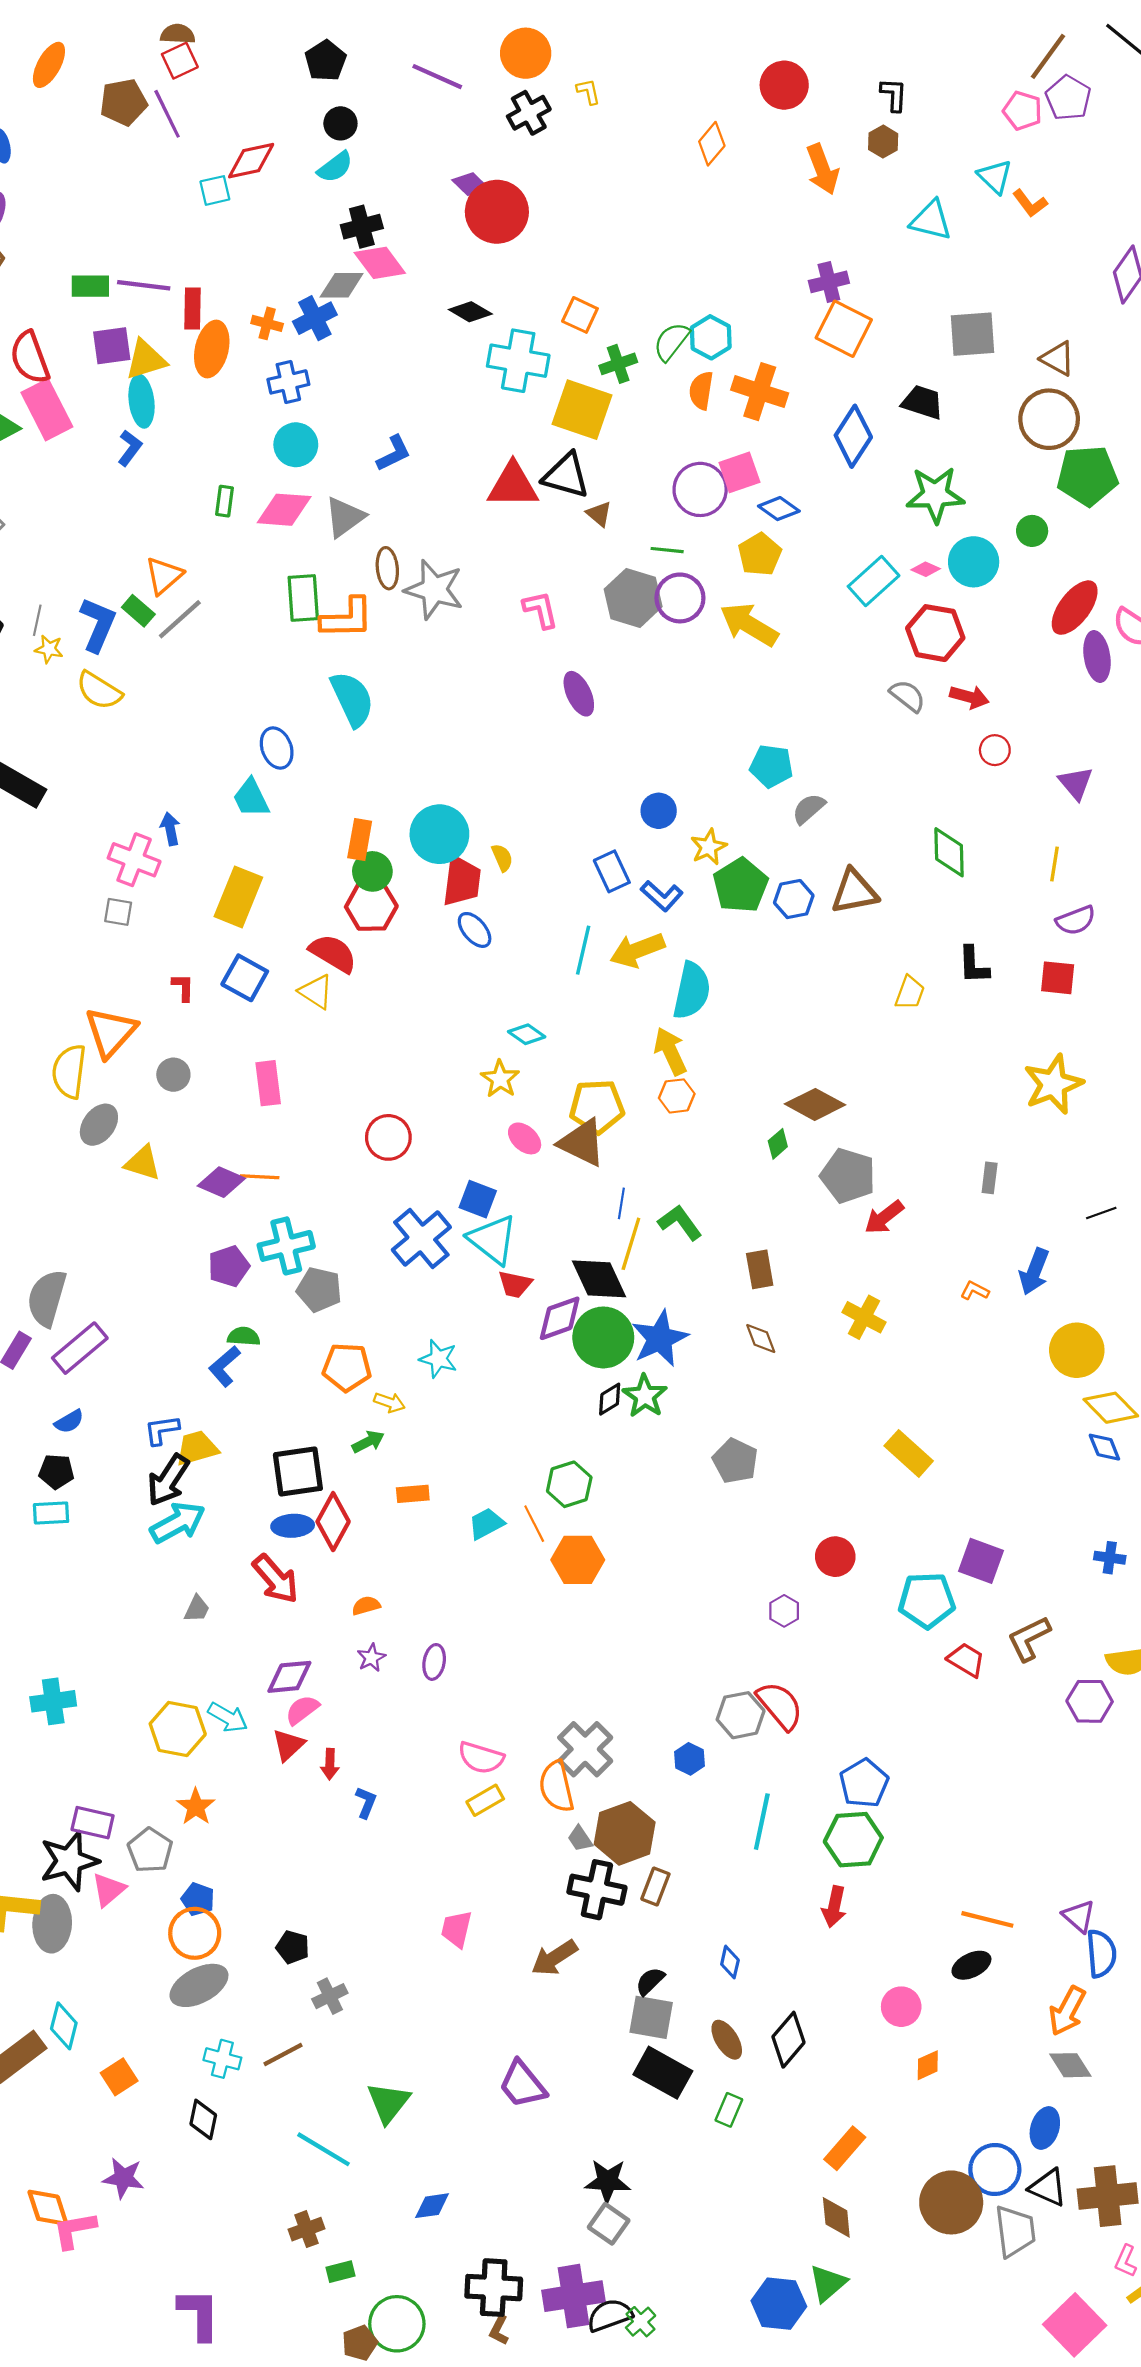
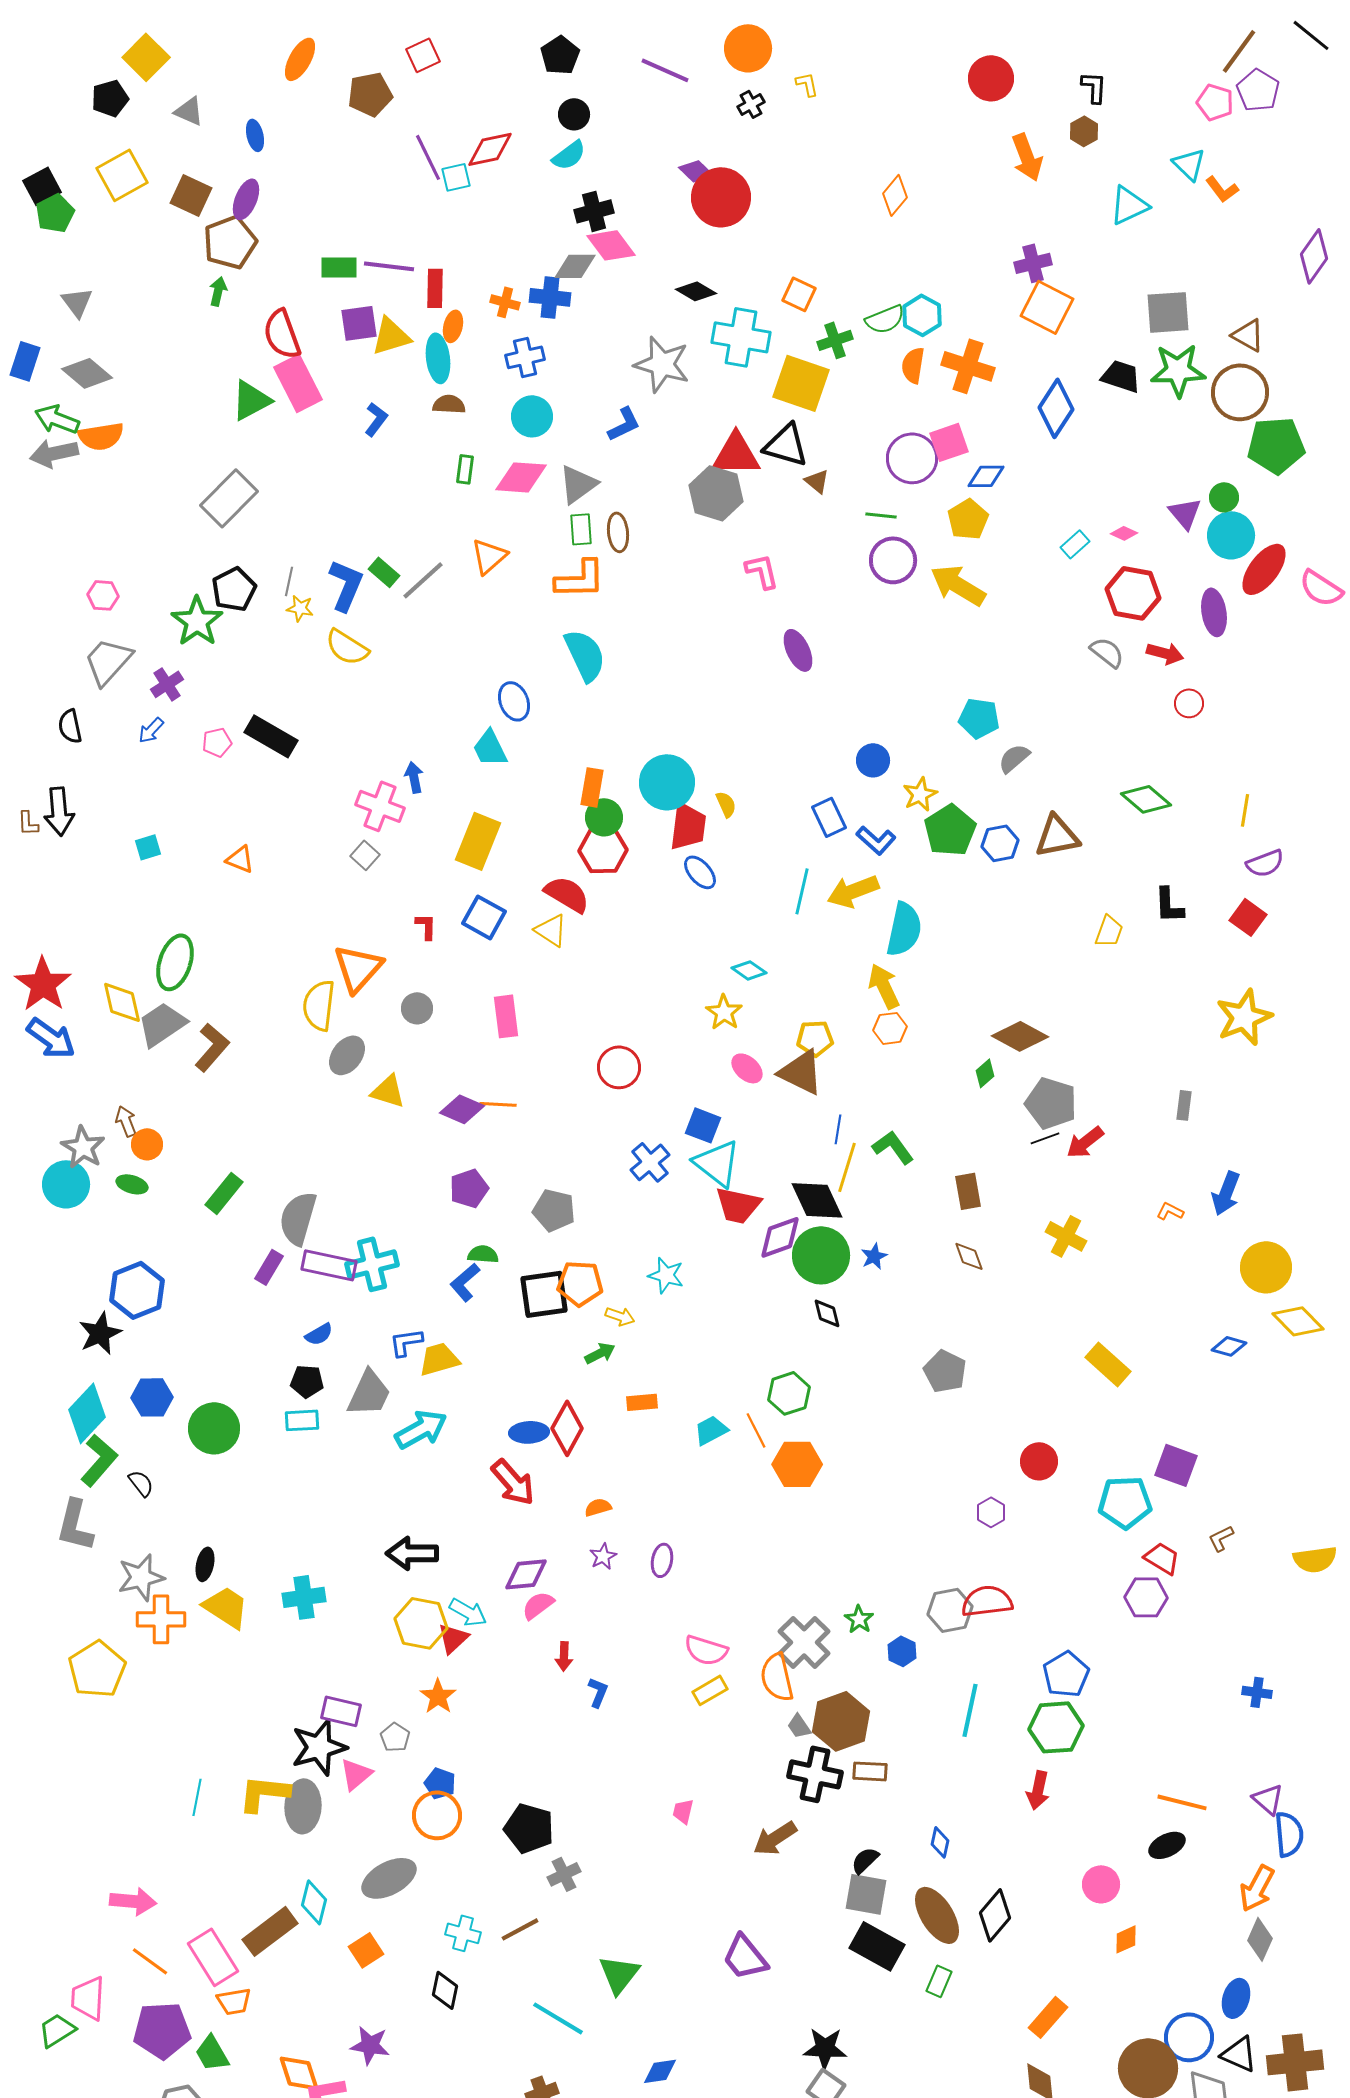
brown semicircle: (178, 34) -> (449, 404), moved
black cross: (529, 113) -> (751, 104), size x0.7
purple line: (167, 114) -> (428, 157), moved
orange diamond: (712, 144) -> (895, 195), moved
cyan triangle: (931, 220) -> (1129, 205), turned -39
blue cross: (315, 318) -> (550, 297), turned 33
green semicircle: (671, 342) -> (885, 319), turned -150
orange ellipse: (212, 349) -> (453, 326), size x0.6
cyan ellipse: (142, 401) -> (438, 358), moved
green star: (935, 495) -> (1178, 370), moved
blue diamond: (779, 509) -> (986, 476), turned -36
cyan circle: (974, 562) -> (1231, 535), moved
orange triangle: (164, 576) -> (489, 556), moved
cyan rectangle: (874, 581) -> (1075, 544), size x0.6
gray star: (434, 589) -> (662, 364), moved
green rectangle: (303, 598) -> (581, 529), moved, size x0.7
gray hexagon: (633, 598) -> (716, 493), moved
purple ellipse: (1097, 656) -> (1214, 612), moved
purple triangle: (1076, 783) -> (1185, 513), moved
green diamond: (949, 852) -> (1146, 799), turned -48
gray square: (118, 912) -> (365, 855), turned 32
red square: (1058, 978) -> (1248, 917), turned 30
yellow pentagon: (597, 1107) -> (815, 1038), size x0.7
black line: (1101, 1213) -> (1045, 1138), moved
blue cross: (421, 1238) -> (650, 1162), size x0.7
cyan cross: (286, 1246) -> (372, 1264), moved
red trapezoid: (515, 1284) -> (738, 1205), size x1.4
blue star: (660, 1339) -> (874, 1256), size x0.5
purple rectangle: (80, 1348) -> (329, 1265), turned 52
green star: (645, 1396) -> (859, 1619), moved, size x0.7
black diamond: (610, 1399) -> (827, 1313), turned -72
blue diamond: (1104, 1447) -> (1229, 1346), moved, turned -52
black square: (298, 1472) -> (544, 1294), moved
black arrow: (168, 1480) -> (412, 1553), moved, turned 57
blue cross: (1110, 1558) -> (1257, 1692), moved
gray trapezoid: (197, 1609) -> (369, 1393), moved, size x1.8
brown L-shape: (1029, 1639) -> (1221, 1538), size x0.6
purple hexagon: (1090, 1701) -> (1146, 1597), moved
red semicircle: (780, 1706) -> (987, 1601), turned -57
red triangle: (288, 1745) -> (453, 1638), moved
gray pentagon: (150, 1850) -> (395, 1737), size x0.7
brown rectangle: (655, 1886) -> (870, 1771), turned 72
pink trapezoid: (456, 1929) -> (683, 1811), size x0.7
black pentagon: (293, 1947) -> (529, 1828), size x1.6
gray ellipse: (199, 1985) -> (389, 1878), moved
brown ellipse: (727, 2040) -> (937, 1915), size x1.5
gray diamond: (1070, 2065) -> (1260, 1939), turned 57

